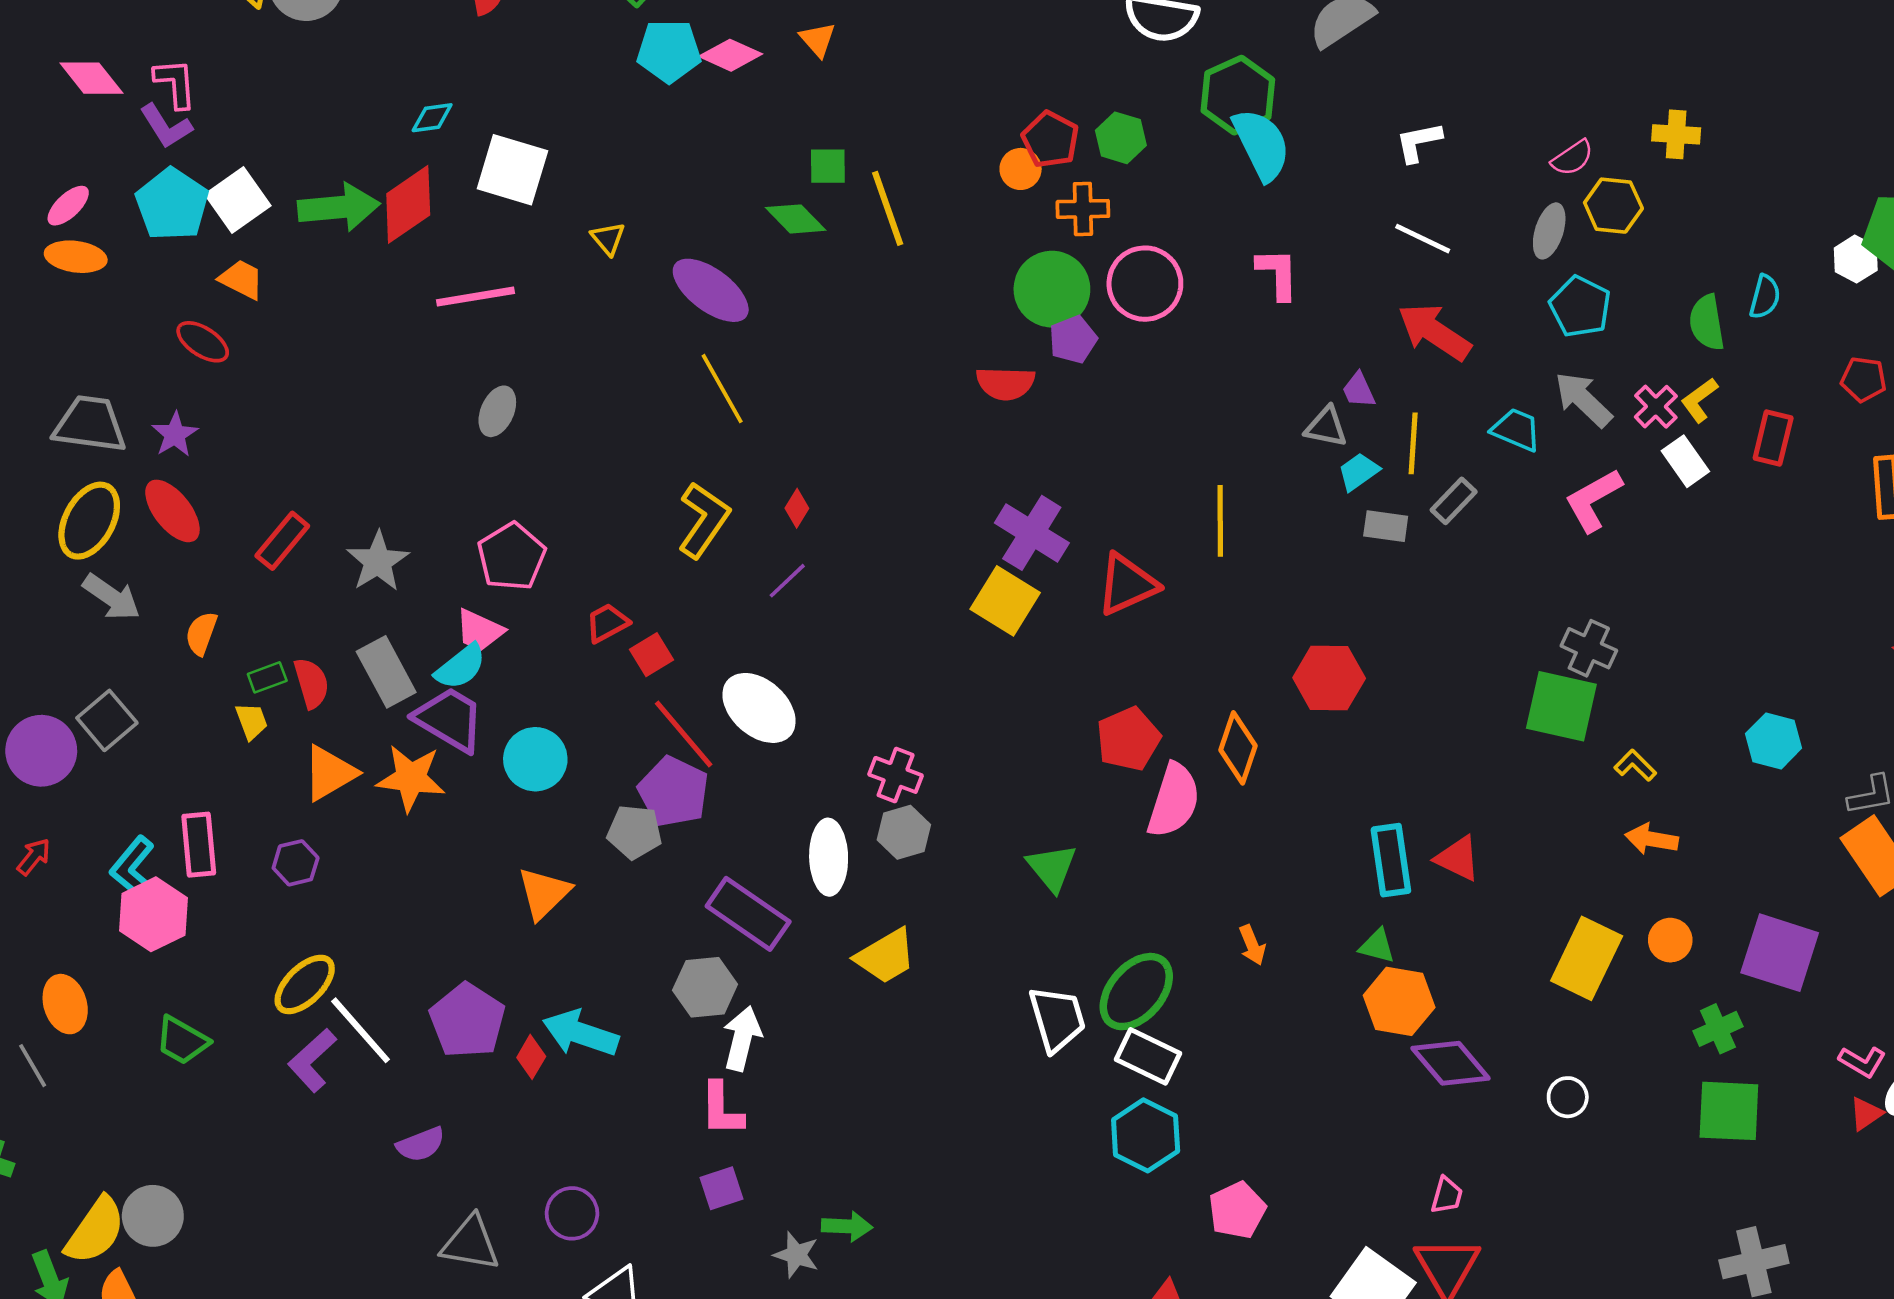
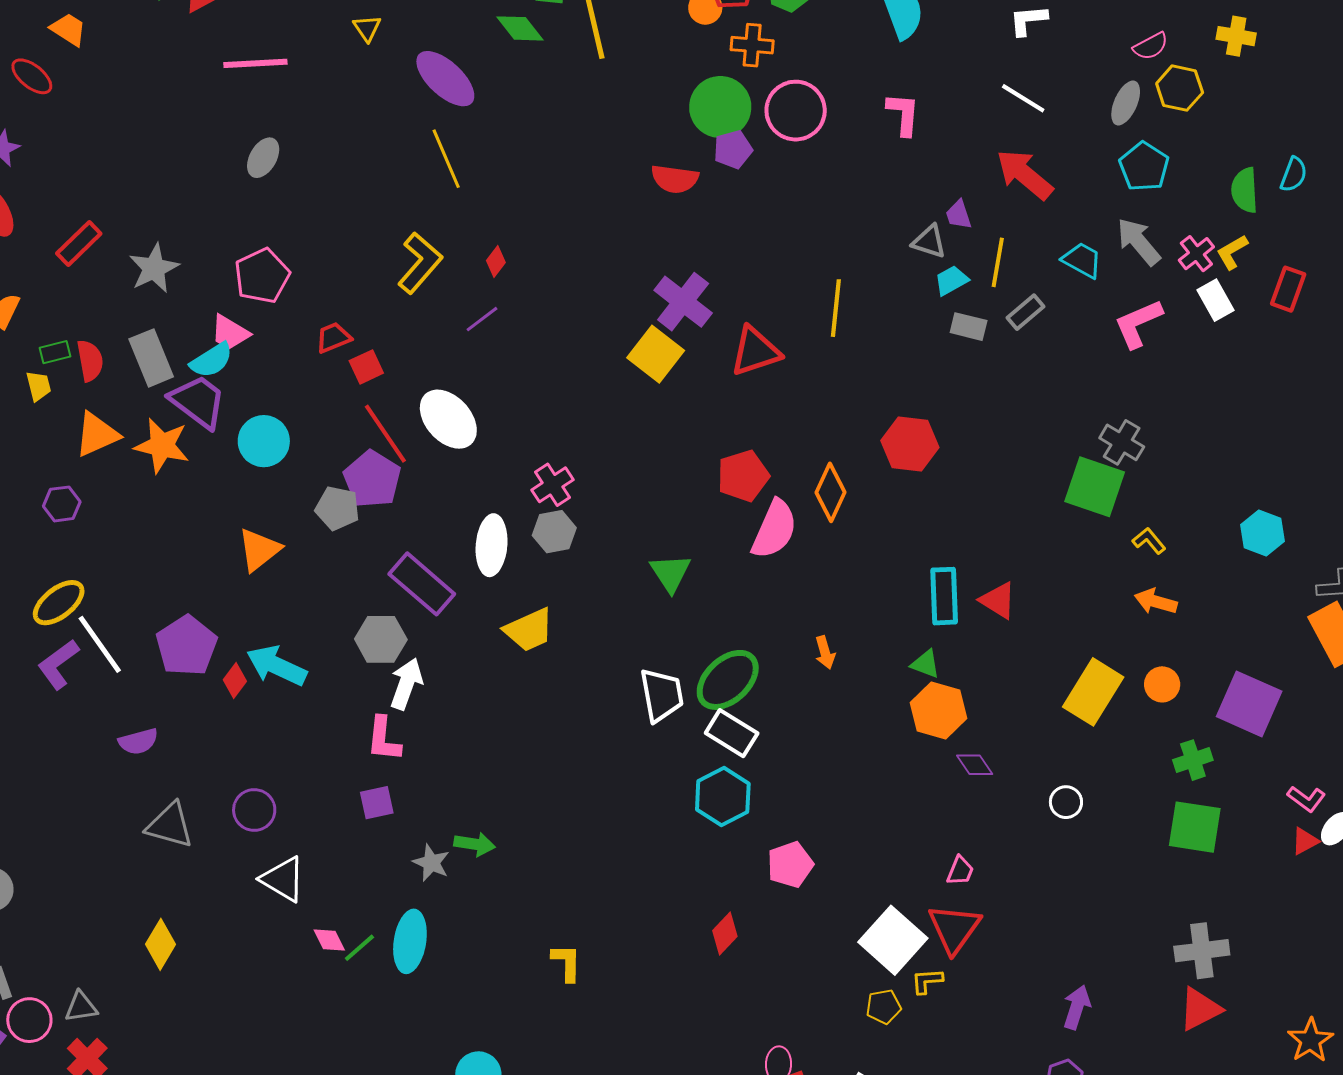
pink cross: (896, 775) -> (552, 485), turned 30
purple diamond: (1451, 1063) -> (975, 765), size x0.6

